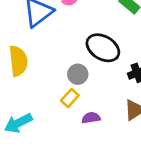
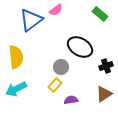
cyan arrow: (18, 123) -> (16, 89), moved

